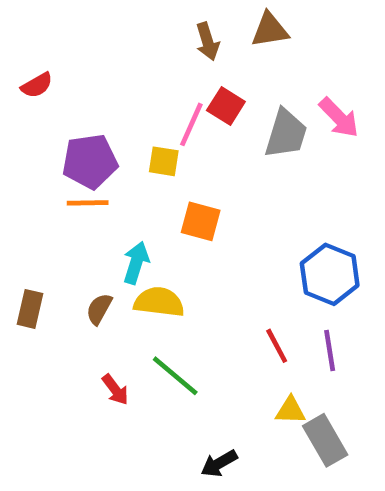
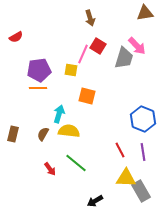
brown triangle: (270, 30) -> (145, 13), moved
pink arrow: (339, 118) -> (137, 46), moved
yellow triangle: (290, 410) -> (126, 178), size x1.5

